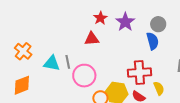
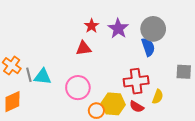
gray circle: (158, 24) -> (153, 29), size x1.5
gray line: (68, 62) -> (29, 75), moved
yellow semicircle: (159, 88) -> (158, 97), turned 48

